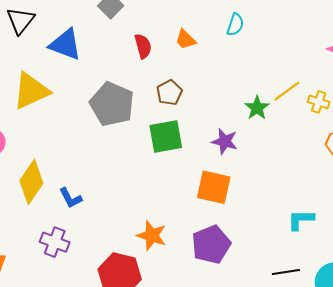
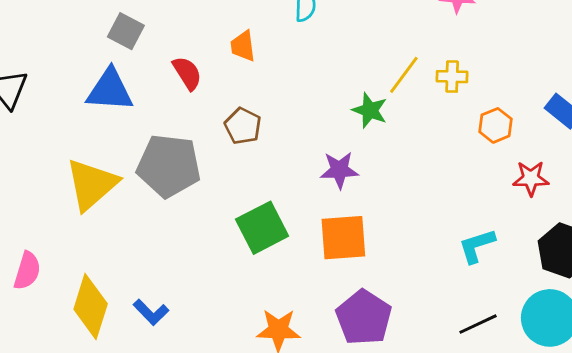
orange trapezoid: (185, 39) -> (243, 46), turned 55
blue triangle: (65, 44) -> (110, 90), moved
yellow triangle: (31, 91) -> (92, 184), moved
green square: (166, 137) -> (262, 228), moved

